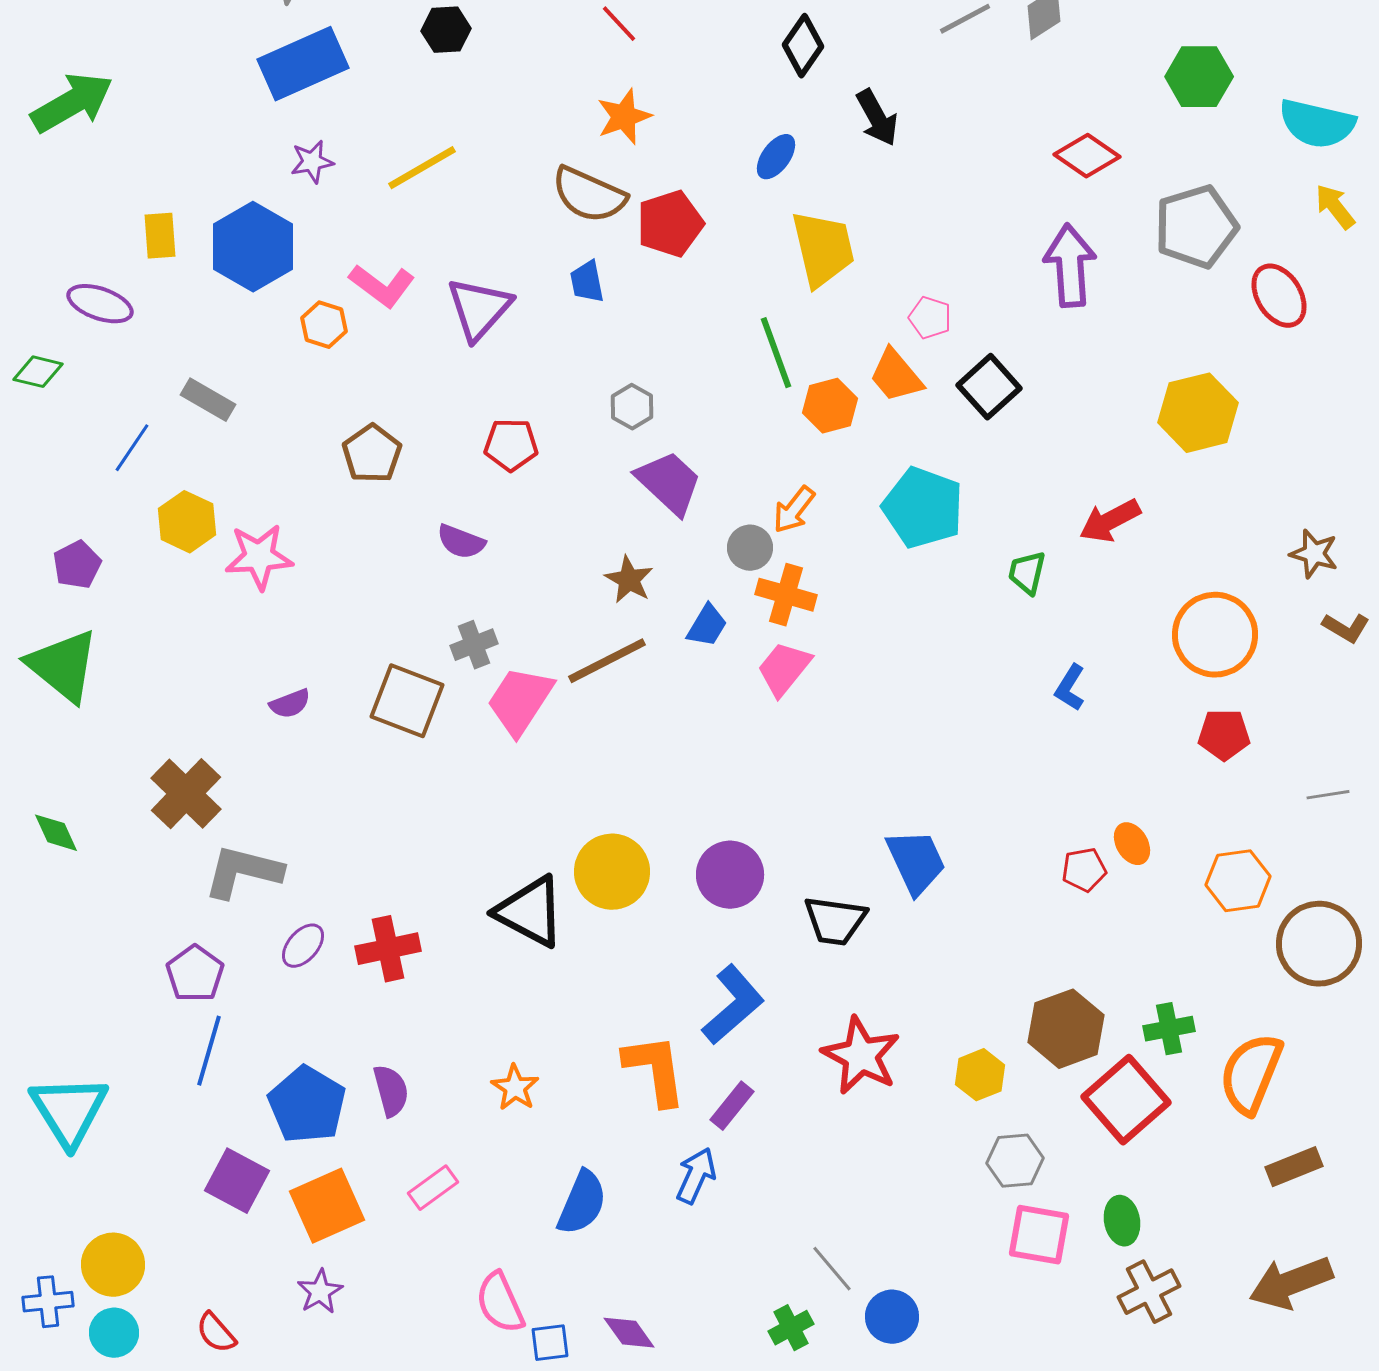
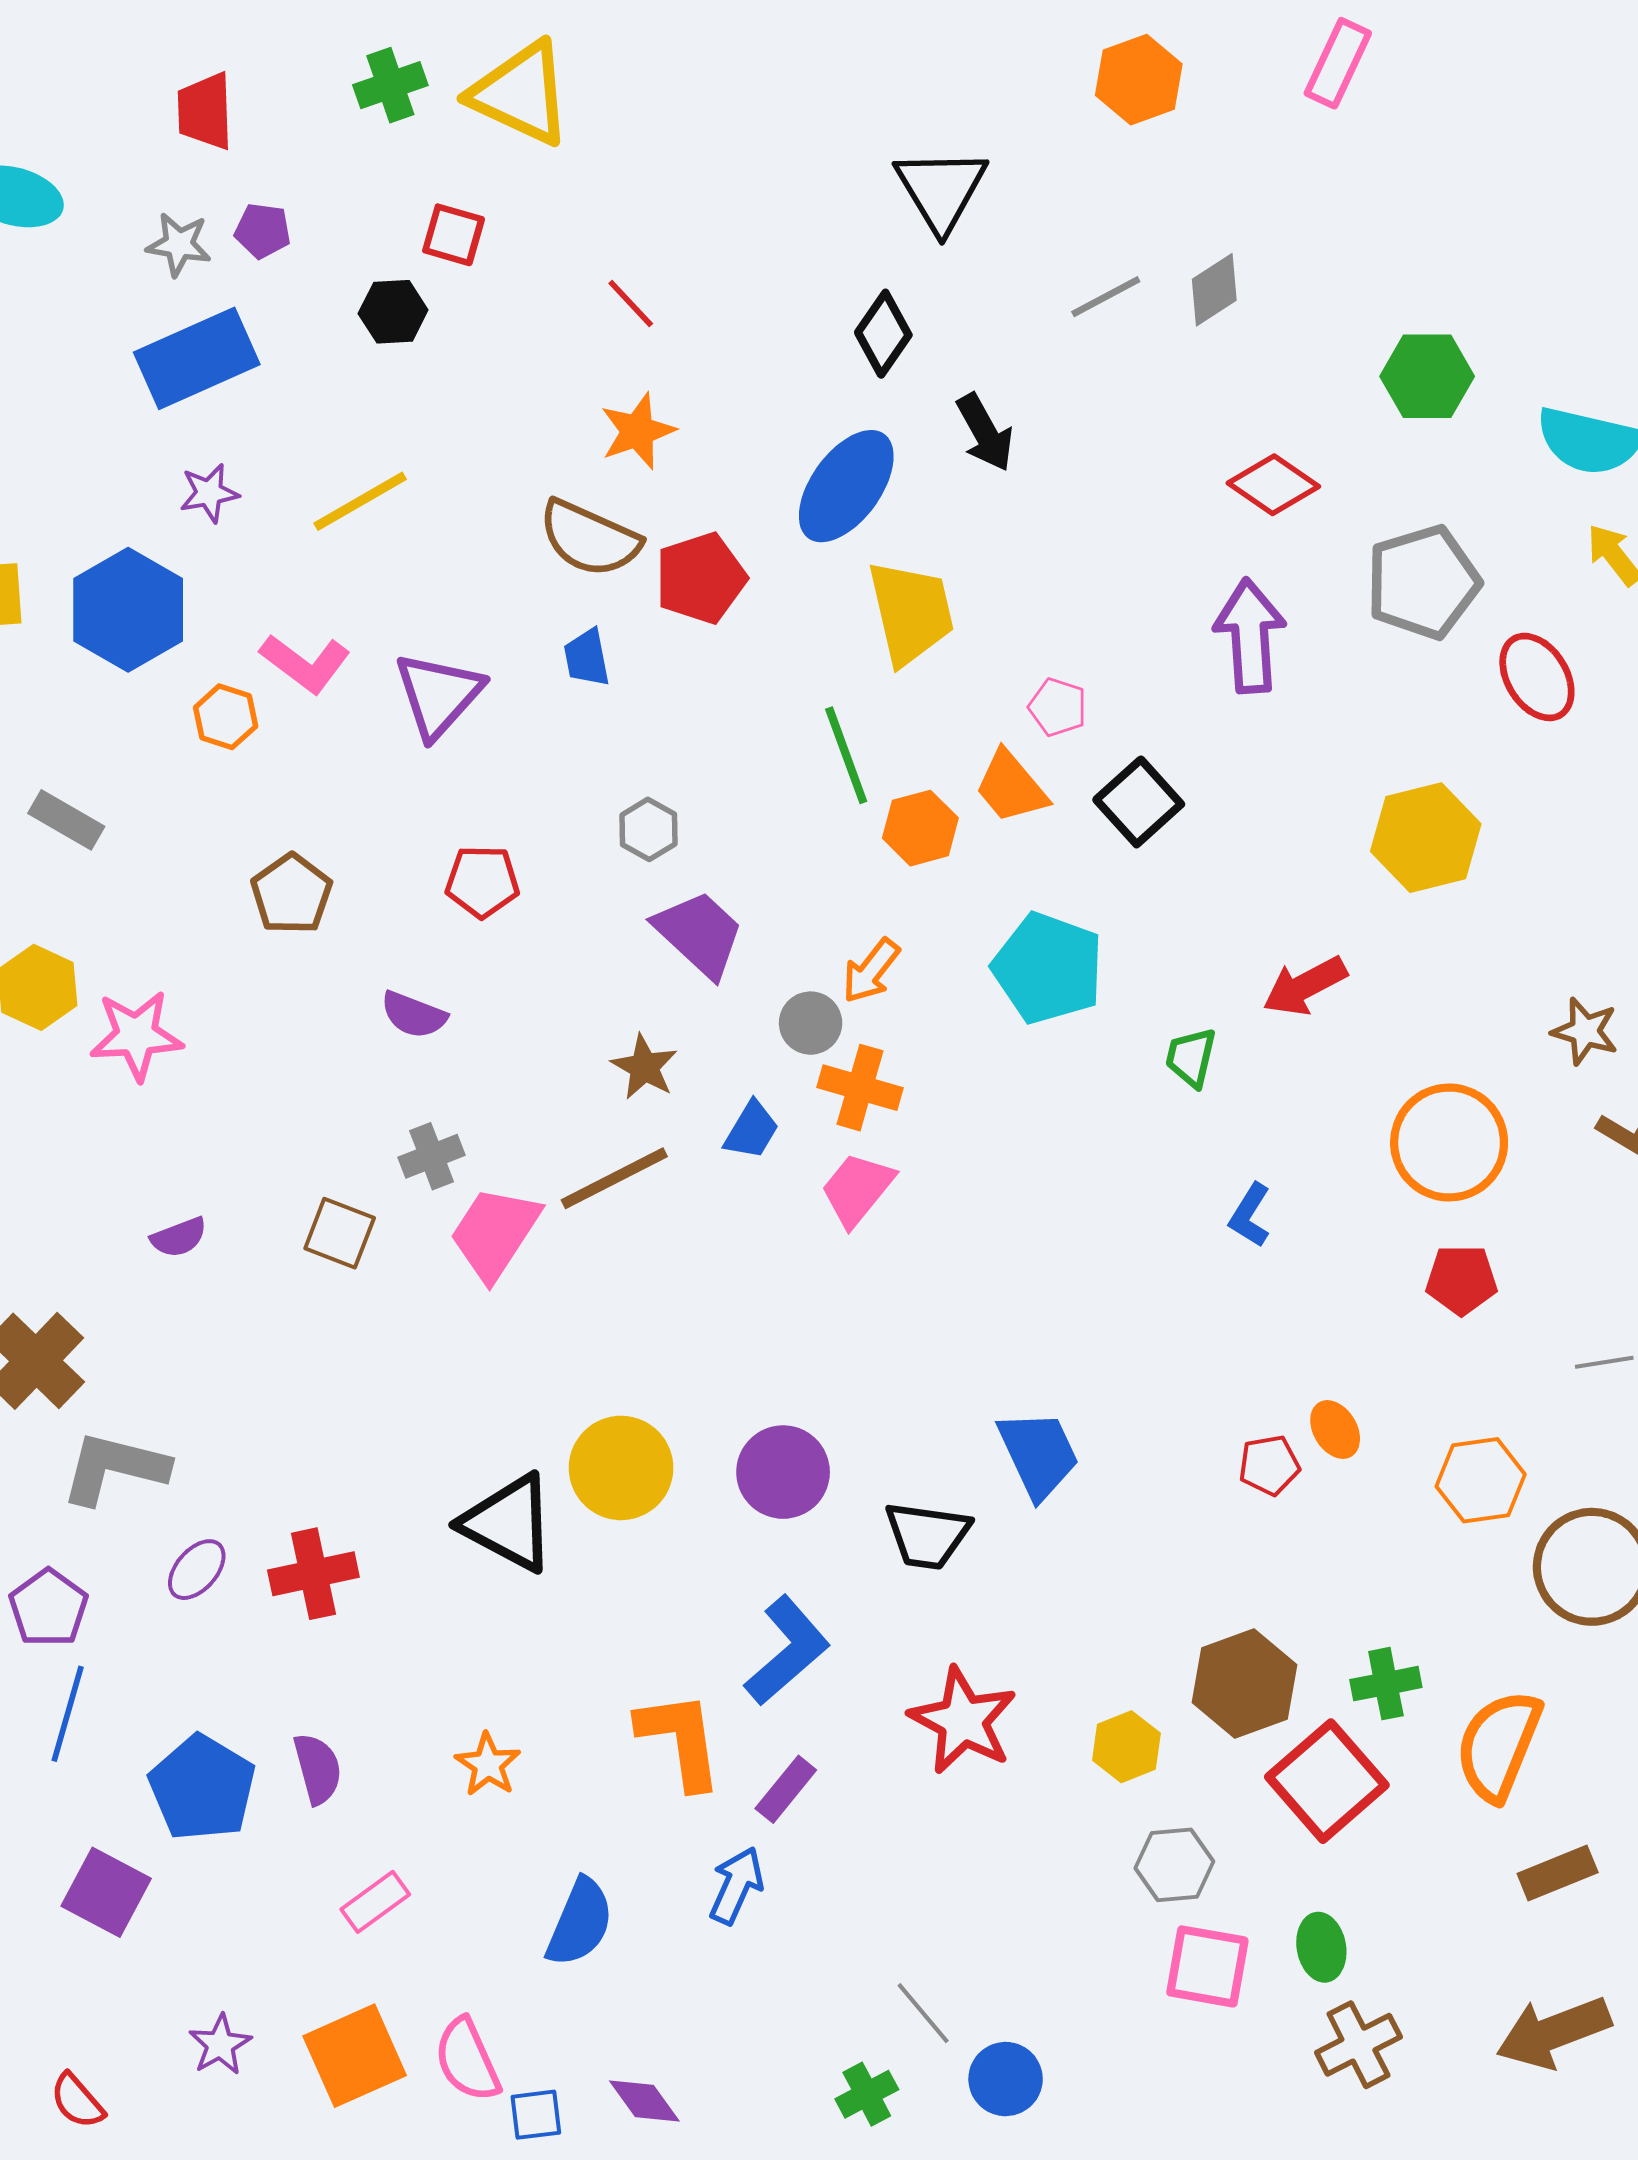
blue ellipse: (776, 157) -> (846, 486), size x1.8
brown square: (407, 701) -> (340, 1233), size x0.7
orange square: (327, 1206) -> (355, 2056), moved

